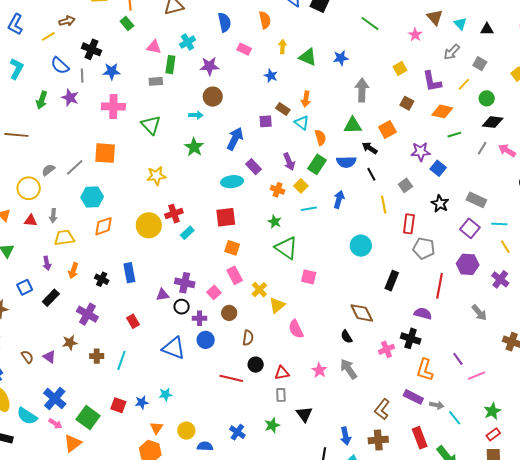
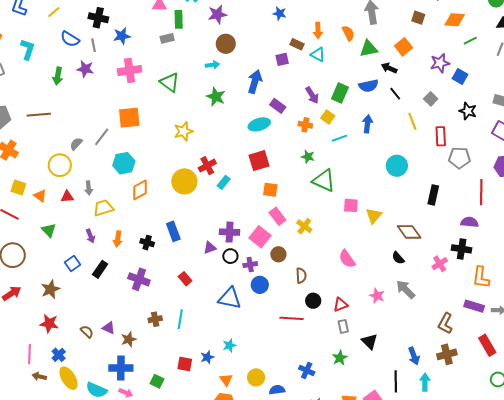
orange semicircle: (320, 137) -> (348, 33), moved
pink square: (214, 292) -> (260, 237), size x1.5
yellow triangle: (277, 305) -> (374, 216), moved
brown star: (70, 343) -> (129, 339), moved
blue cross: (55, 398) -> (121, 368), turned -30
green square: (88, 418) -> (157, 381), size x0.6

